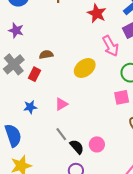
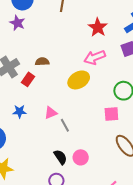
purple star: (16, 30) -> (17, 23), moved
pink arrow: (111, 46) -> (95, 57), moved, turned 90
gray line: (61, 134) -> (65, 125), moved

